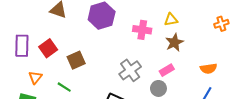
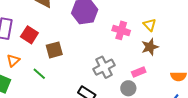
yellow triangle: (171, 20) -> (150, 25), turned 48
red square: (48, 48) -> (29, 35), turned -30

